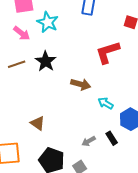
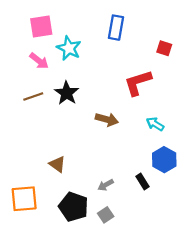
cyan arrow: (106, 103) -> (155, 124), moved
gray arrow: (89, 141) -> (106, 185), moved

